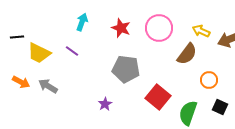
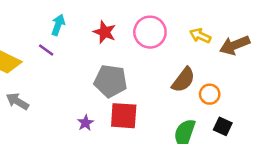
purple line: (72, 51) -> (46, 50), moved
brown semicircle: (187, 54) -> (183, 80), moved
red square: (158, 97) -> (124, 116), moved, turned -35

